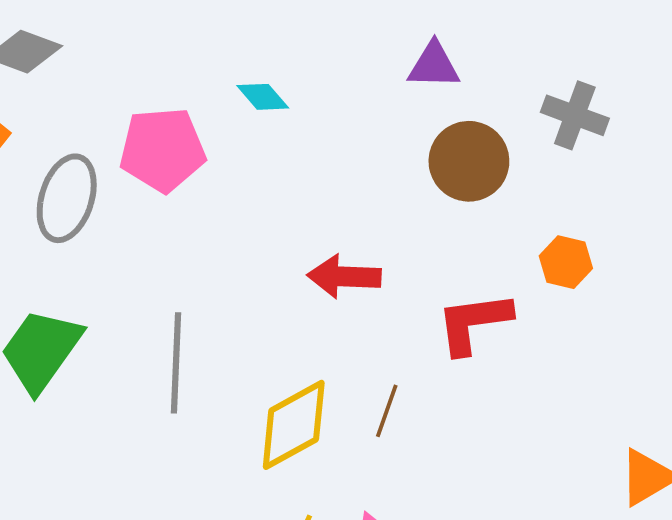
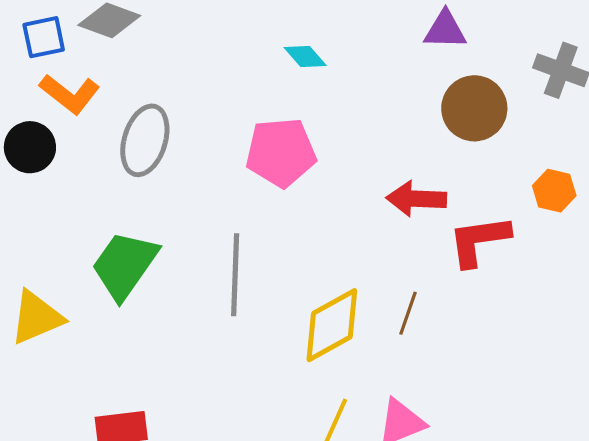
pink pentagon: (162, 150) -> (281, 152), moved
red arrow: (344, 277) -> (416, 199), moved

